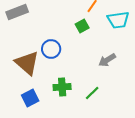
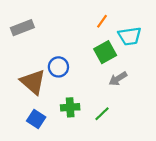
green square: (82, 26) -> (105, 52), moved, size x1.5
blue square: (30, 98) -> (36, 119), turned -30

